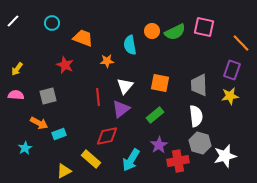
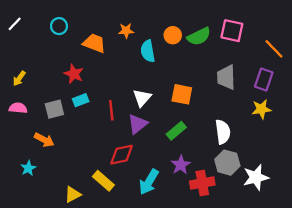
orange star: (107, 61) -> (126, 31), moved
gray trapezoid: (199, 85) -> (226, 77), moved
cyan rectangle: (59, 134) -> (81, 100), moved

